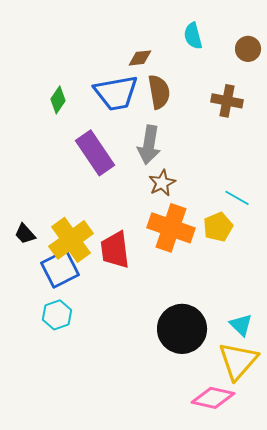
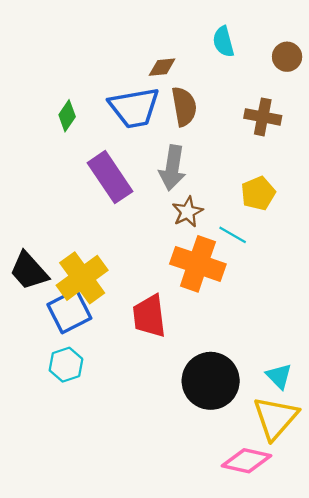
cyan line: (237, 198) -> (233, 235), moved
yellow pentagon: (218, 227) -> (258, 193), moved
black trapezoid: (25, 234) -> (29, 271), size x1.6
red trapezoid: (115, 250) -> (149, 316), moved

